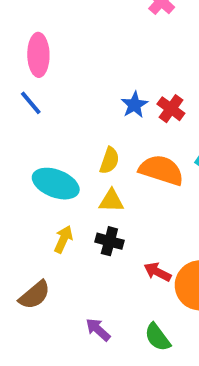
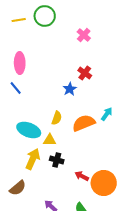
red cross: (171, 109) -> (85, 73), moved
orange semicircle: (161, 170) -> (84, 123), turned -40
yellow triangle: (111, 201) -> (50, 140), moved
yellow arrow: (63, 239) -> (33, 159), size x1.5

